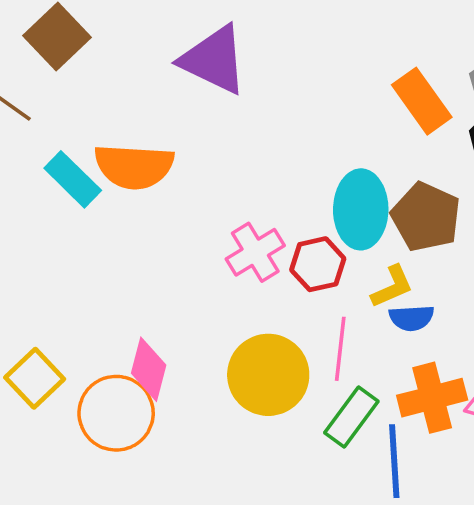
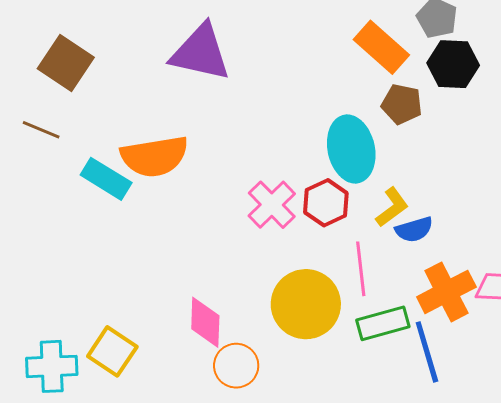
brown pentagon: (426, 217) -> (402, 104), moved, size x0.7
orange circle: (116, 413) -> (236, 366), moved, size x0.7
green rectangle: (351, 417) -> (383, 323), turned 51

